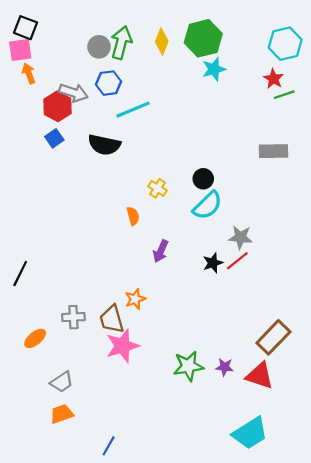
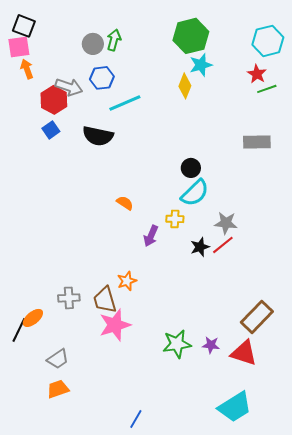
yellow diamond: (162, 42) -> (185, 86), moved
green arrow: (121, 43) -> (114, 40), size x0.7
yellow cross: (157, 188) -> (175, 219), moved, turned -30
orange semicircle: (133, 216) -> (125, 203), turned -42
black line: (20, 273) -> (19, 330), moved
blue line: (109, 446) -> (136, 419), moved

